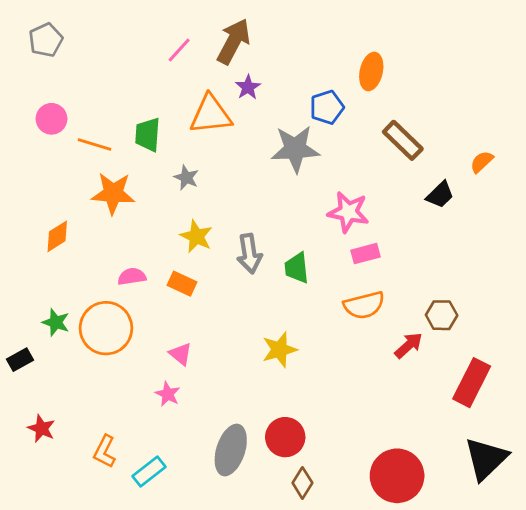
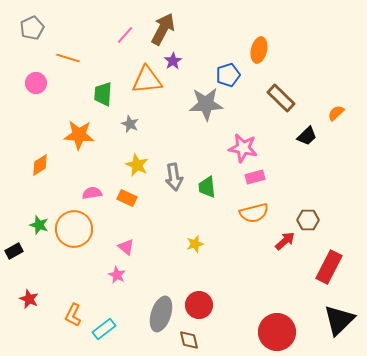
orange line: (95, 145) -> (68, 58), moved
yellow star: (279, 350) -> (195, 244), size x0.7
brown diamond: (302, 483) -> (189, 340), moved, turned -45

